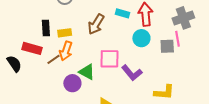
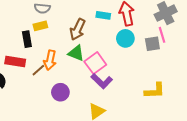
yellow rectangle: (65, 33) -> (40, 26), moved
pink square: (110, 59) -> (95, 63), turned -30
green triangle: (87, 72) -> (76, 53), moved
purple L-shape: (132, 73) -> (102, 81), moved

